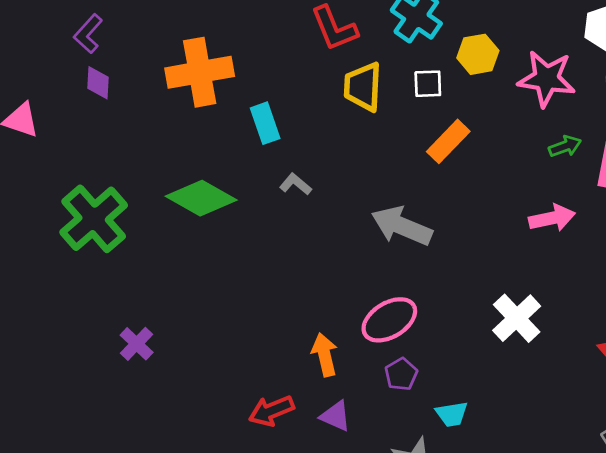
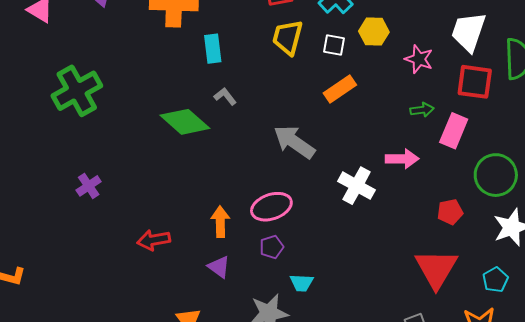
pink star: (546, 79) -> (419, 59), size x0.7
green diamond: (201, 198) -> (185, 122), moved
white cross: (517, 318) -> (357, 186), moved, turned -30
red arrow: (271, 411) -> (154, 240), moved

